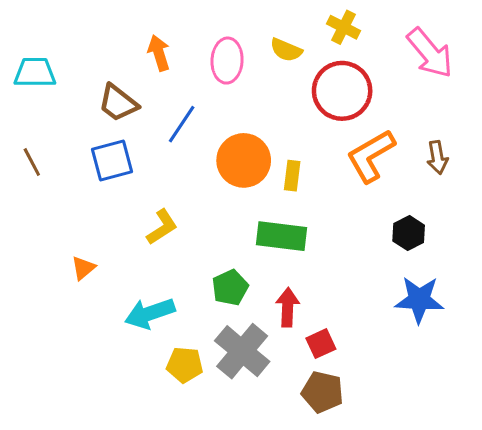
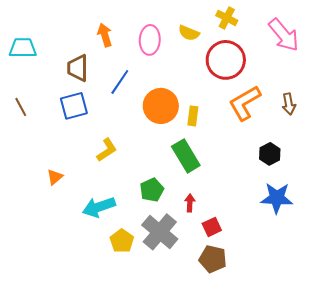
brown trapezoid: (118, 103) -> (78, 68), turned 52
green rectangle: (282, 236) -> (186, 156), turned 52
red arrow: (288, 307) -> (190, 203), size x0.7
yellow pentagon: (185, 365) -> (122, 241), turned 30

